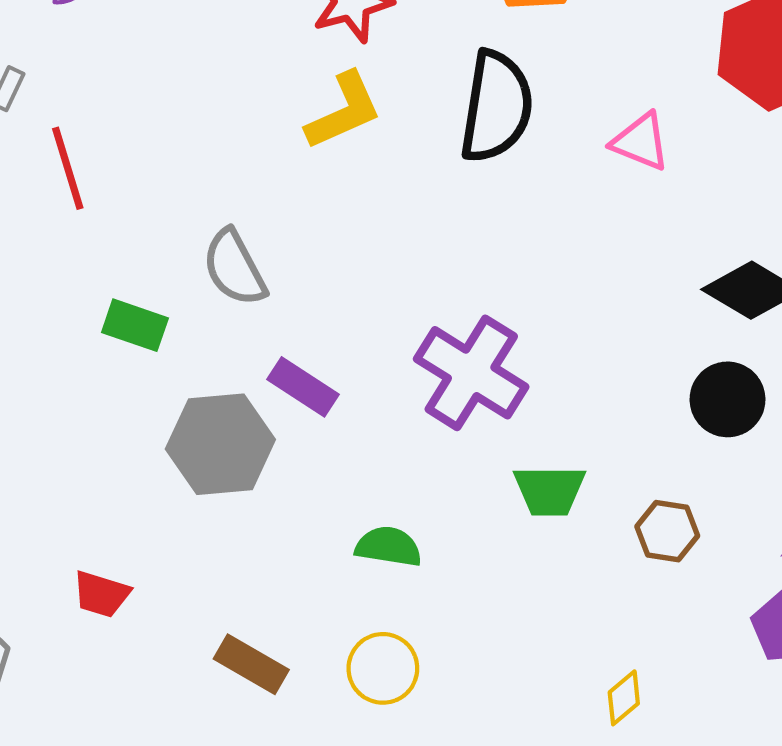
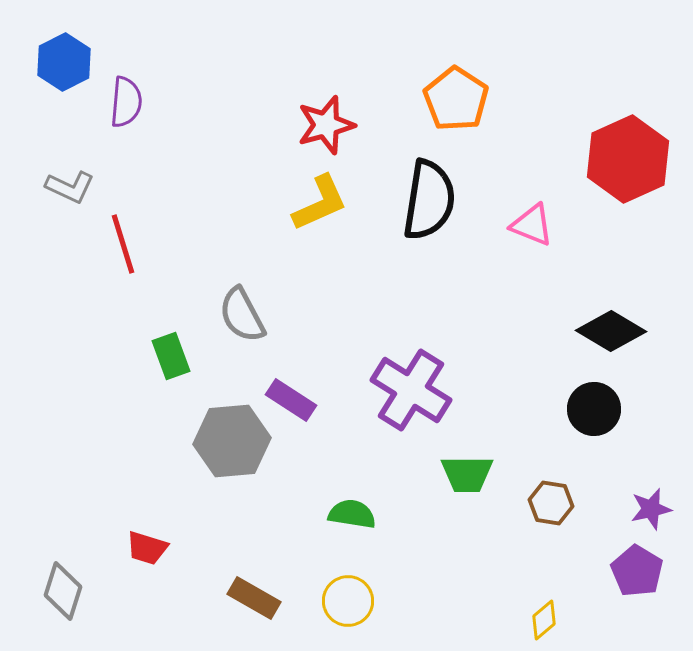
green rectangle: (135, 325) -> (171, 356), turned 51
yellow diamond: (624, 698) -> (544, 620), moved

